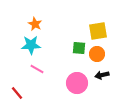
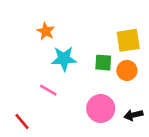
cyan star: (31, 45) -> (64, 59), moved
black arrow: (102, 75) -> (133, 115), moved

